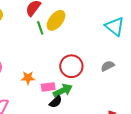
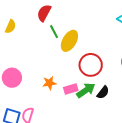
yellow ellipse: (56, 20) -> (69, 41), moved
black semicircle: (56, 102) -> (103, 92), moved

